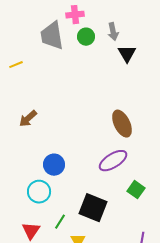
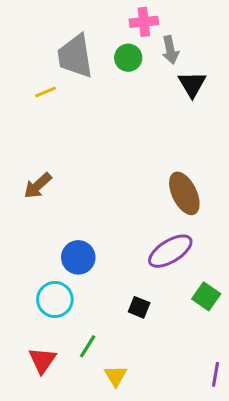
pink cross: (75, 15) -> (144, 22), moved
yellow line: (16, 65) -> (46, 92), moved
black square: (93, 208) -> (139, 307), moved, size x0.5

